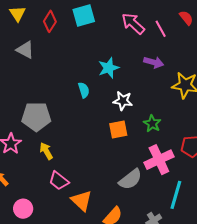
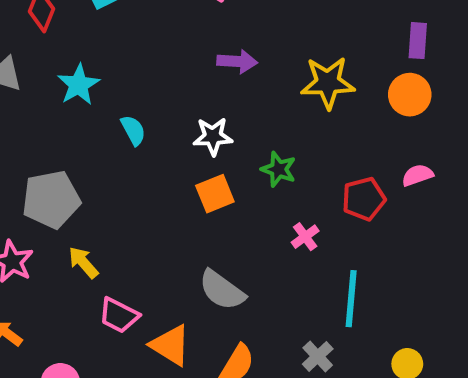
purple arrow: (154, 62) -> (237, 61), moved
cyan star: (109, 68) -> (79, 85), moved
pink cross: (159, 160) -> (305, 237), size x0.5
gray semicircle: (130, 179) -> (222, 290), moved, turned 85

